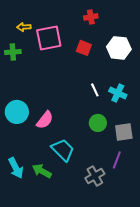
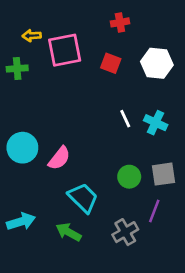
green circle: (98, 123) -> (129, 177), moved
cyan arrow: (16, 168) -> (21, 221), turned -80
green arrow: (42, 171) -> (69, 232), moved

